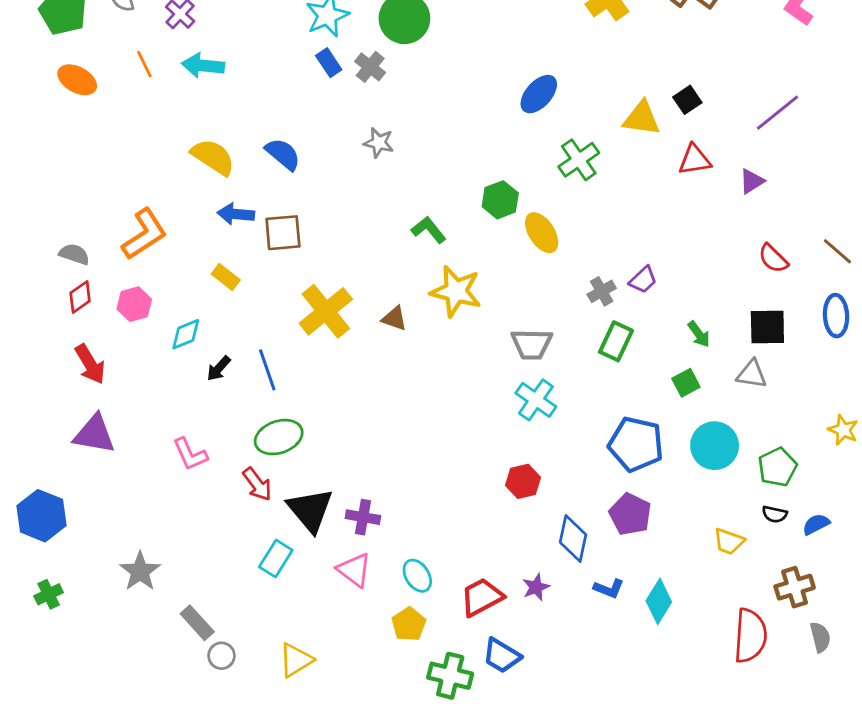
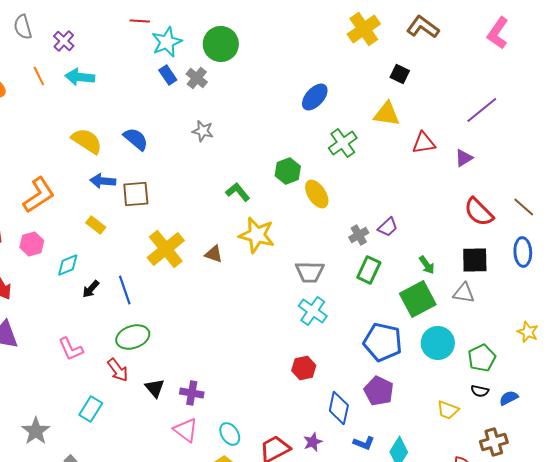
black square: (687, 100) -> (400, 74), moved, turned -30
red semicircle: (773, 258) -> (479, 212), size x1.4
green square: (686, 383) -> (418, 299), size x1.8
black triangle: (310, 510) -> (155, 388), size x0.6
cyan rectangle: (276, 559) -> (91, 409), moved

